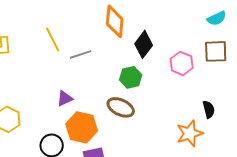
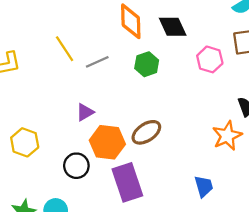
black diamond: (144, 44) -> (173, 27), moved, turned -56
green hexagon: (131, 77) -> (147, 64), moved
brown ellipse: (121, 107) -> (146, 132), moved, turned -52

